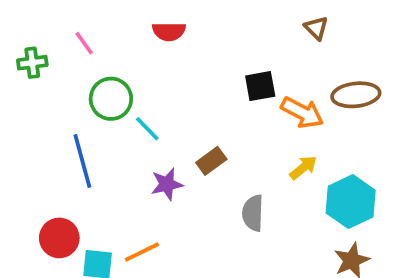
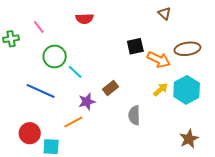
blue line: (82, 161) -> (41, 91), turned -48
cyan hexagon: (351, 202) -> (187, 90), moved
orange line: (142, 252) -> (73, 122), moved

